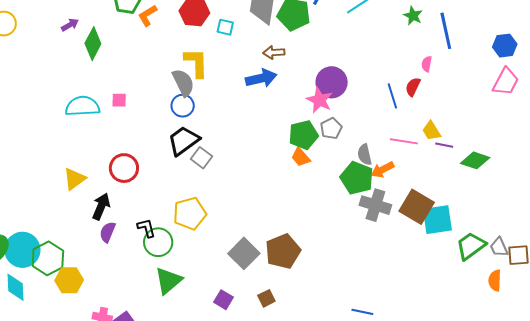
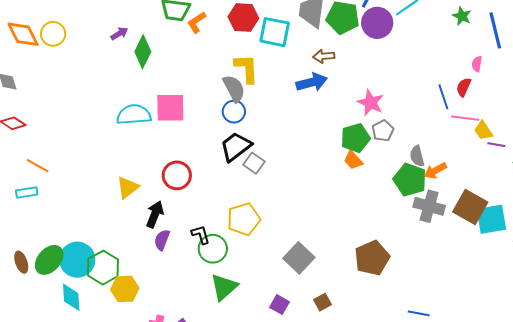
cyan square: (225, 27) -> (275, 32), size x1.8
purple circle: (332, 82) -> (377, 23), moved
pink square: (119, 100) -> (170, 108), size x2.0
pink line: (404, 141) -> (465, 118), moved
brown pentagon: (283, 251) -> (372, 258), moved

